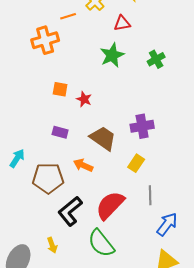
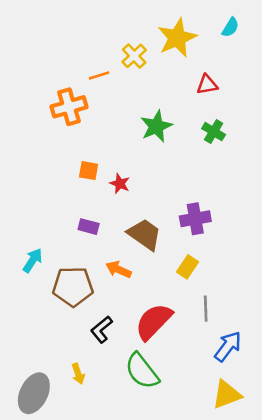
red triangle: (122, 23) -> (207, 85), moved
green cross: (156, 59) -> (214, 132), turned -30
black L-shape: (70, 211) -> (102, 329), size x0.7

